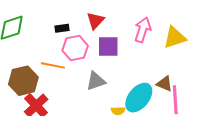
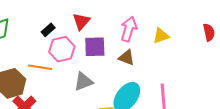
black rectangle: (62, 28) -> (48, 30), turned -32
yellow triangle: (175, 37) -> (161, 36), size x0.7
brown triangle: (164, 84) -> (127, 58), moved

